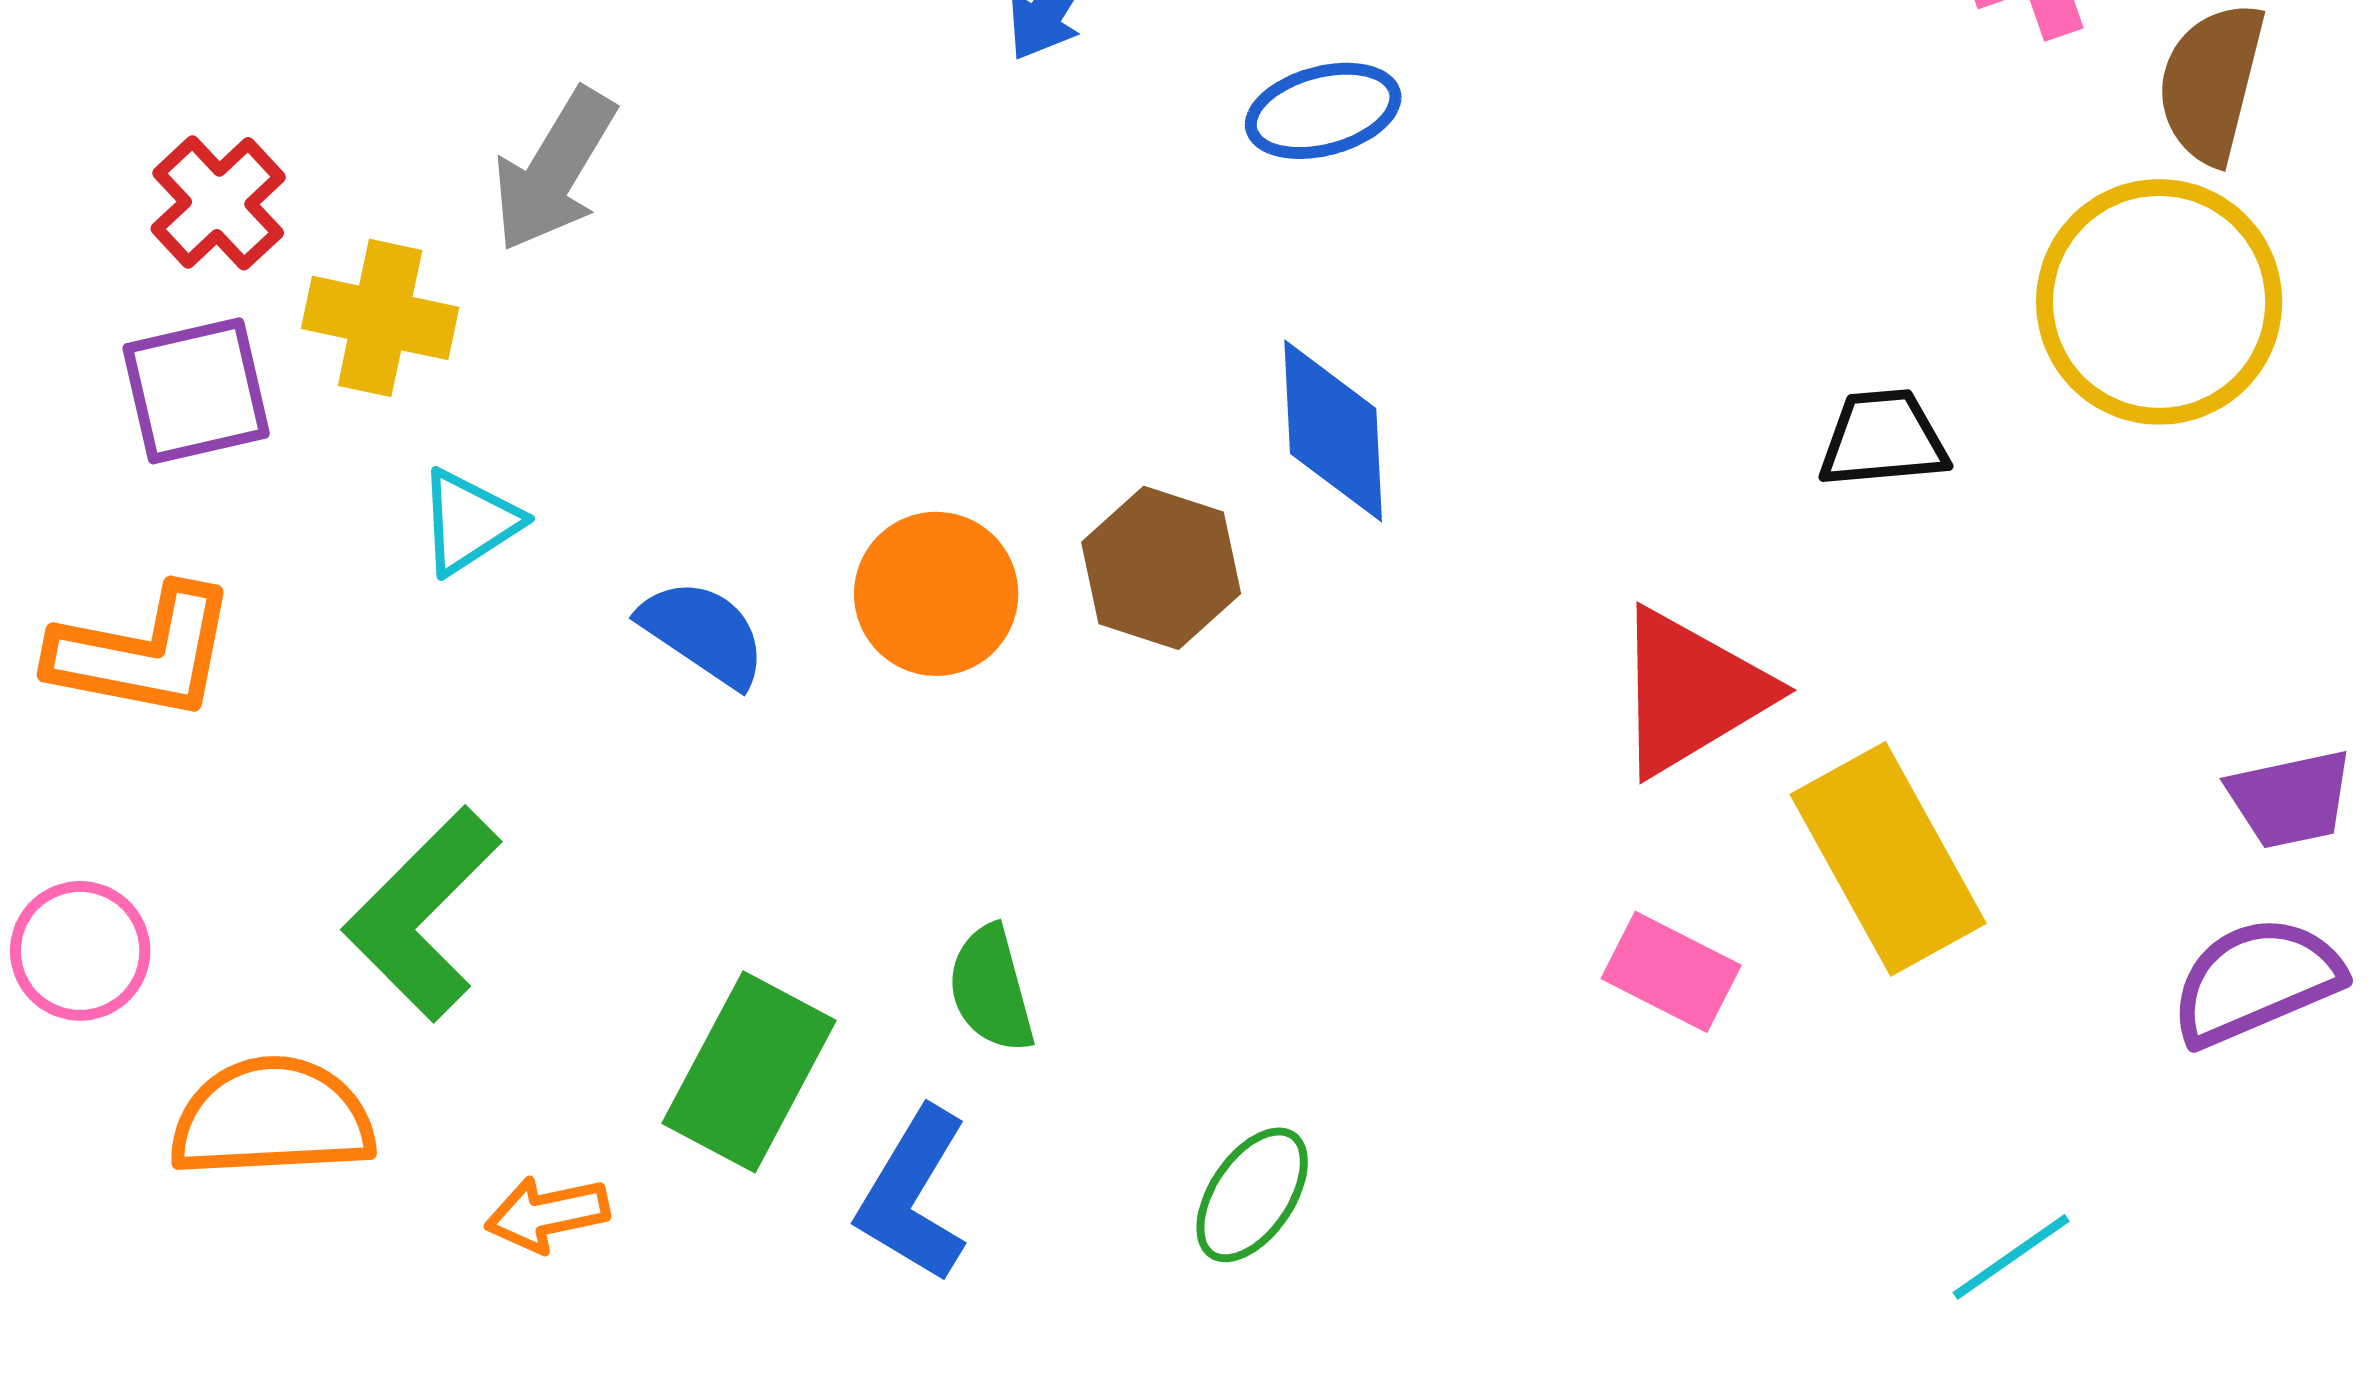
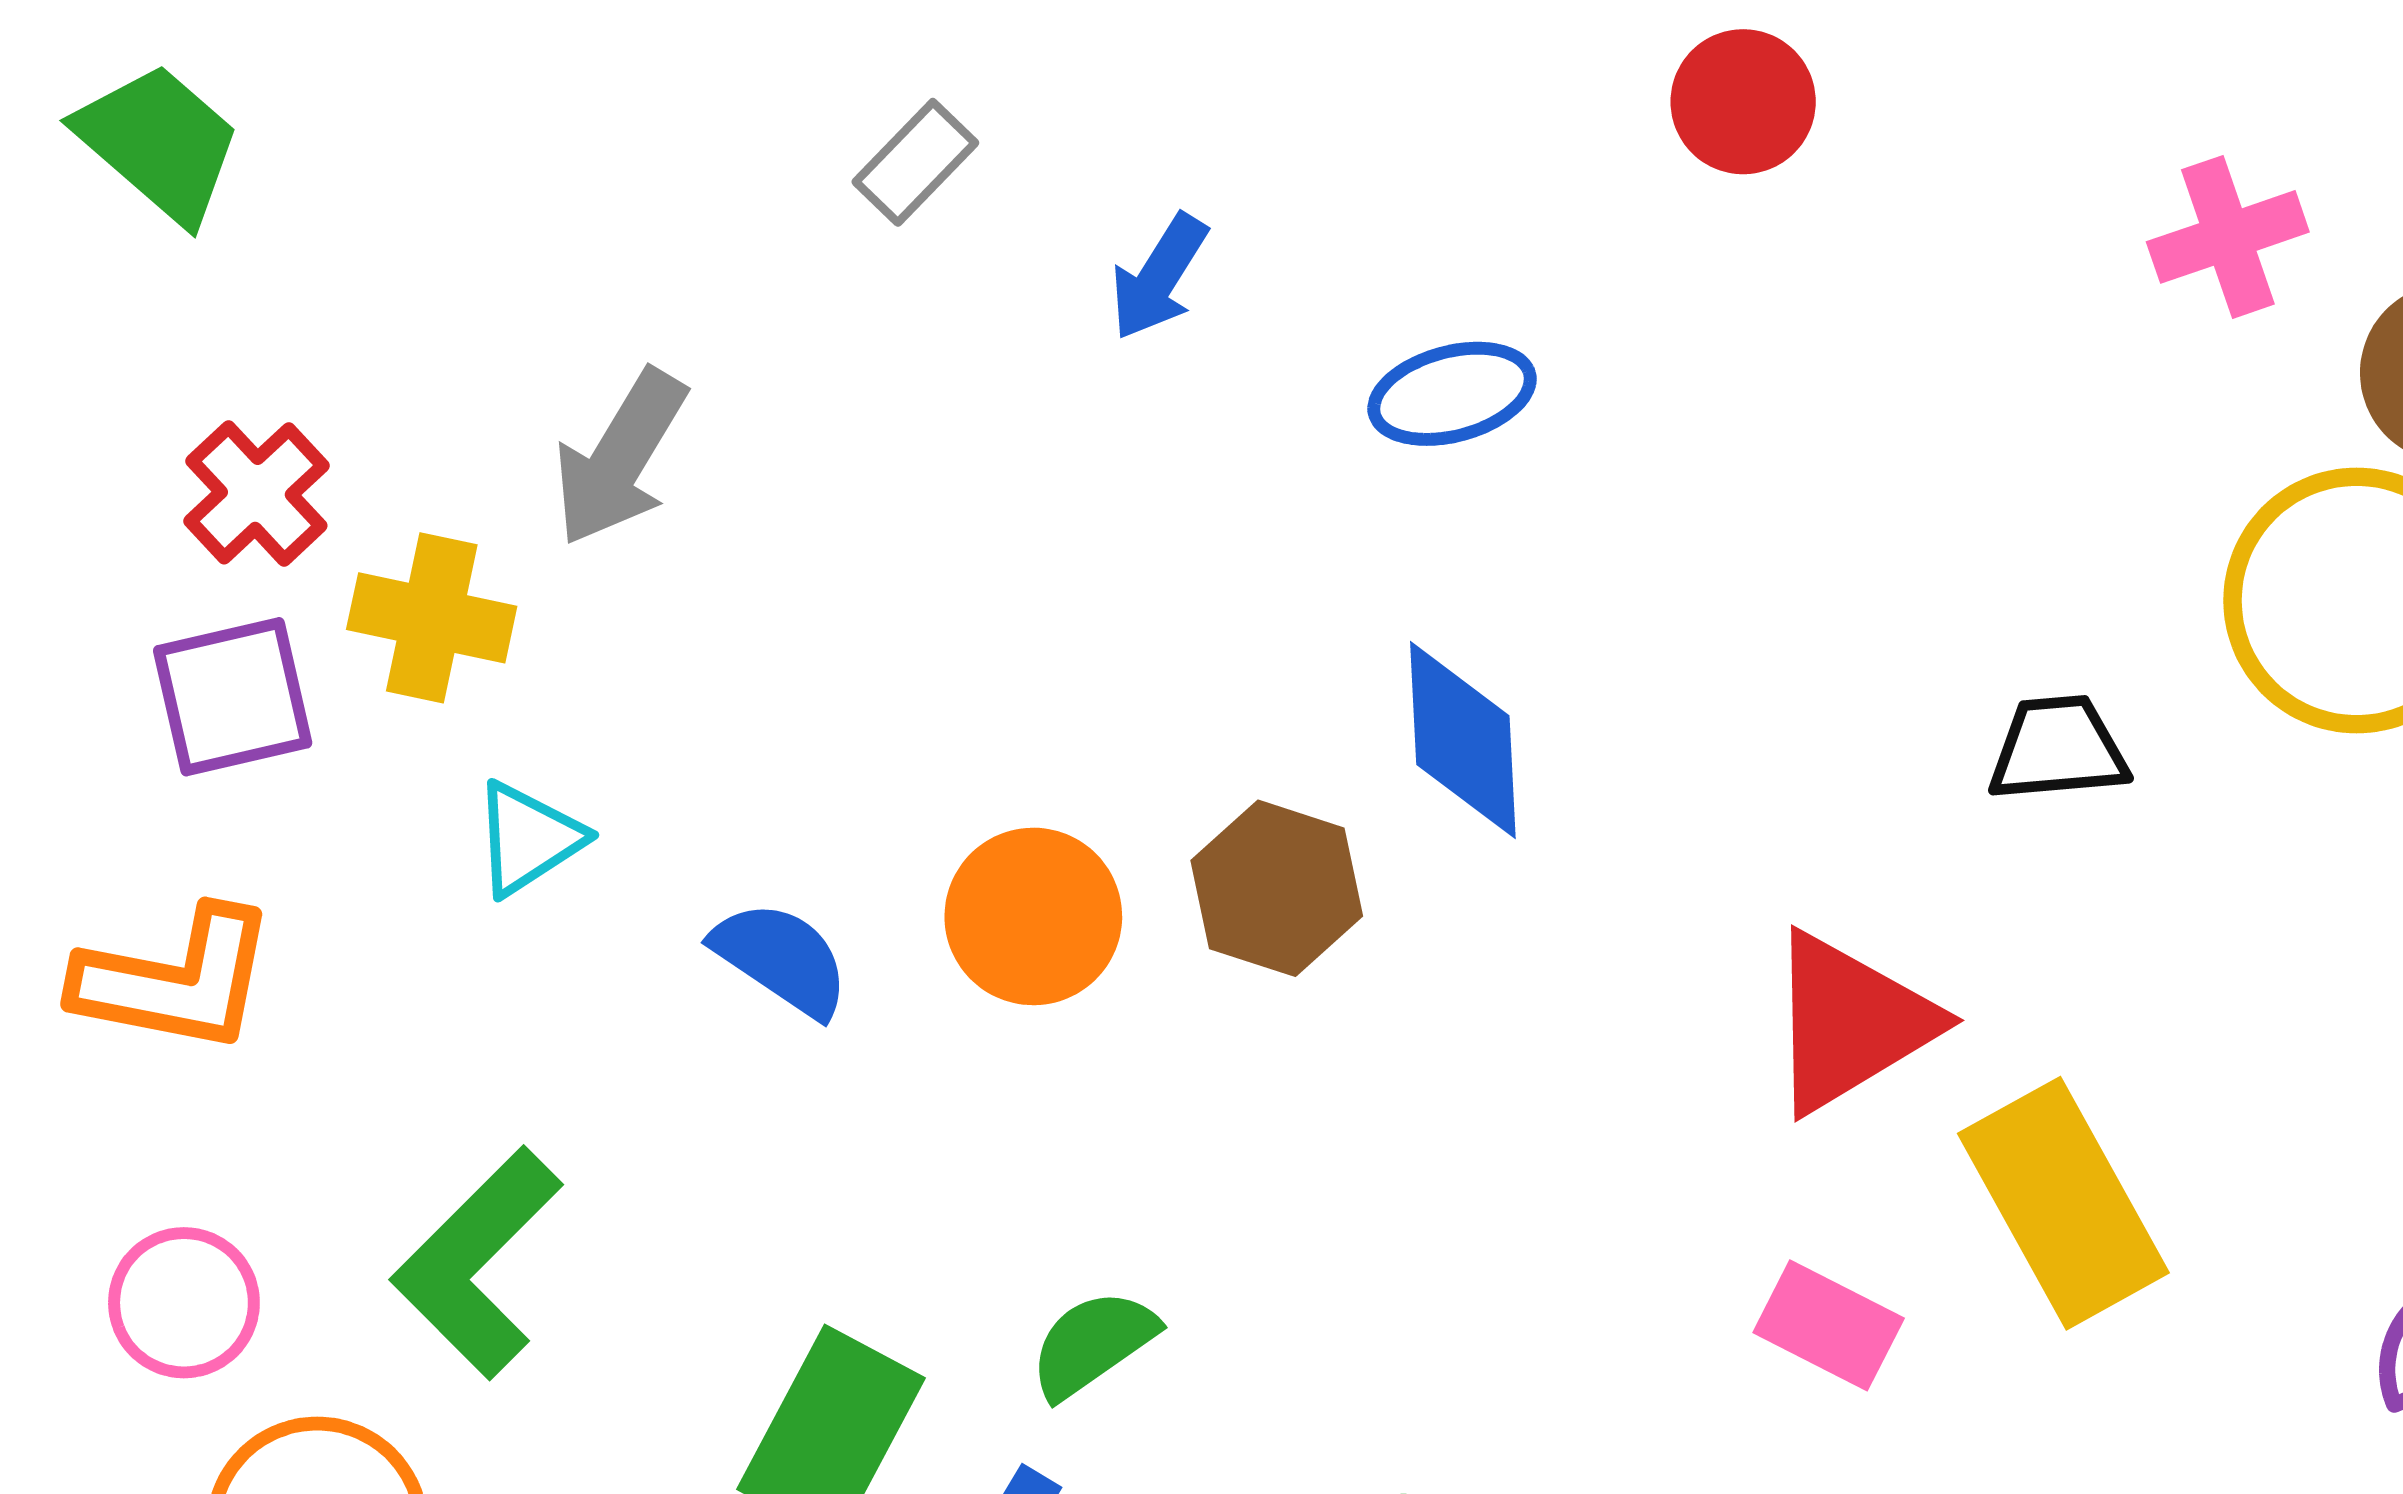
pink circle: (80, 951) -> (184, 1303), moved
green semicircle: (991, 989) -> (1093, 1344), turned 70

